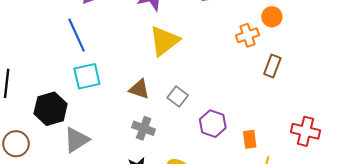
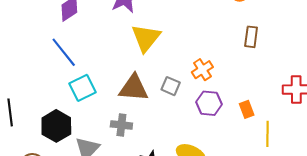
orange cross: (247, 35) -> (202, 70), moved
brown triangle: (139, 89) -> (134, 88), size x1.5
gray cross: (144, 128) -> (121, 125), moved

